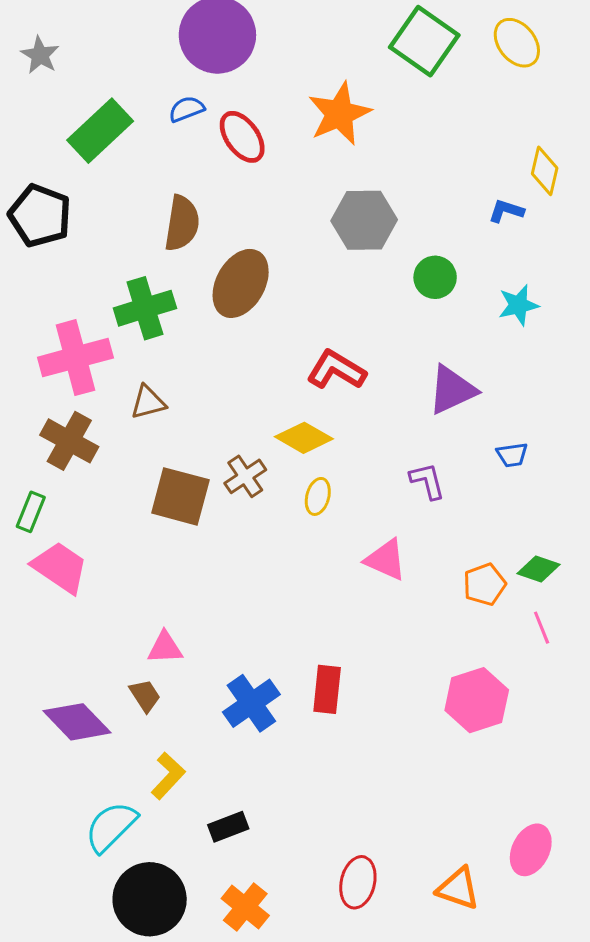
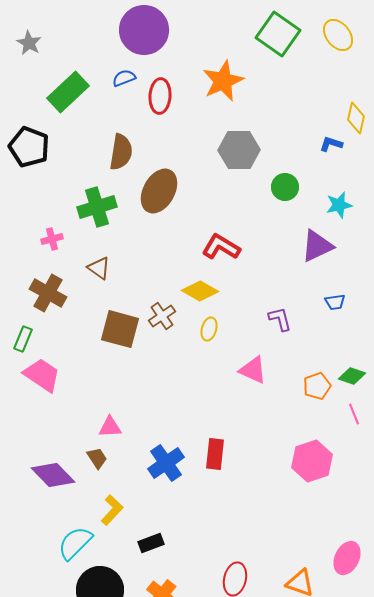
red ellipse: (242, 137) -> (160, 96), turned 40
pink cross: (75, 358) -> (52, 239), size x0.5
purple triangle: (452, 390) -> (317, 246), moved
brown triangle: (148, 402) -> (99, 268), turned 50

